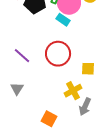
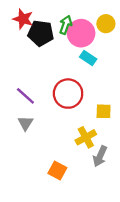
cyan rectangle: (63, 20) -> (88, 58), moved
gray triangle: (17, 89) -> (25, 123), moved

